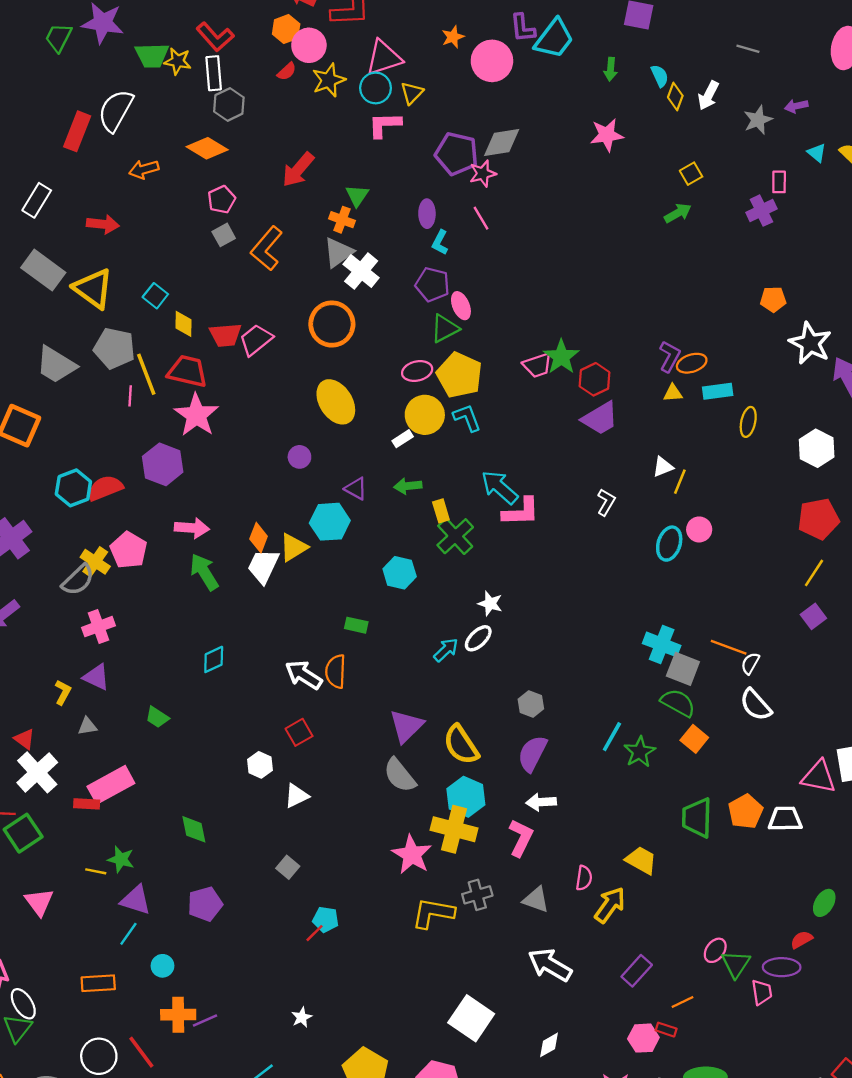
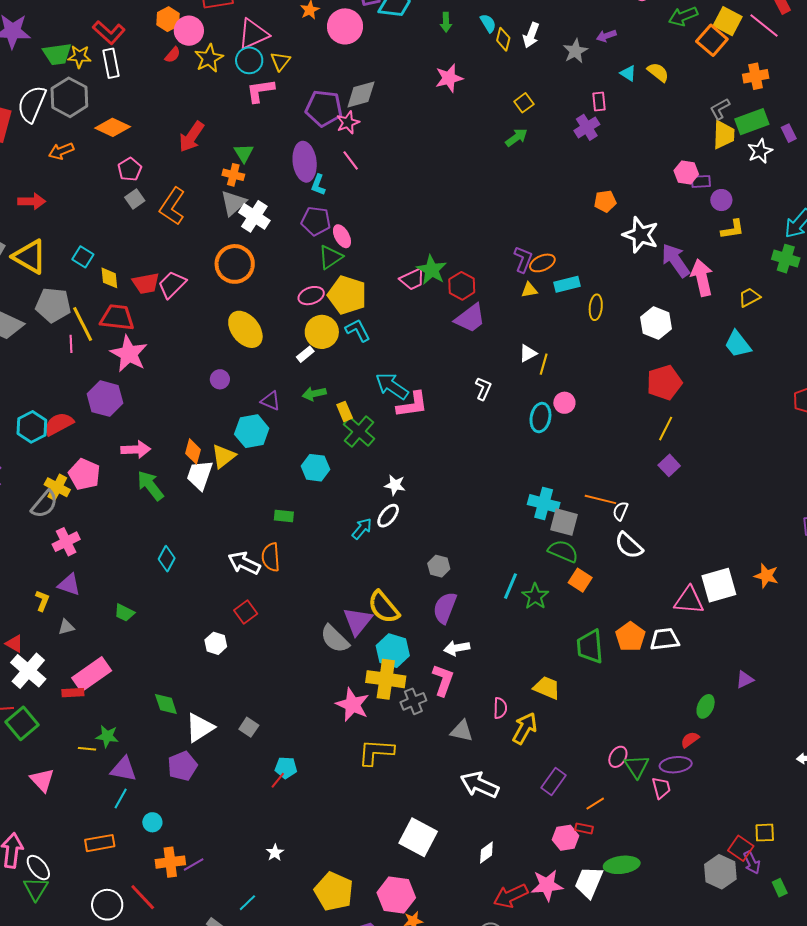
gray hexagon: (229, 104) -> (69, 97), moved, size x1.4
purple ellipse: (427, 214) -> (305, 162), size x1.6
cyan diamond: (214, 659) -> (167, 559), turned -30
purple triangle: (406, 726) -> (358, 621), moved
white triangle: (296, 796) -> (200, 728), moved, size x1.4
gray cross: (477, 895) -> (413, 701), moved

